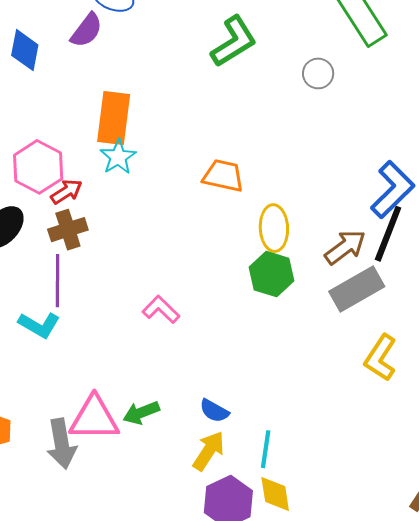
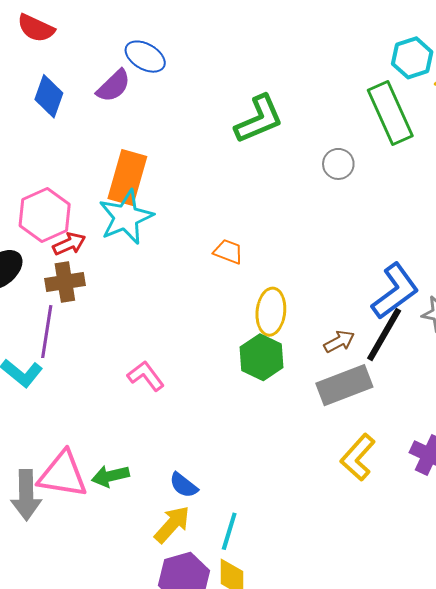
cyan star: (118, 157) -> (126, 217), size x1.5
orange trapezoid: (223, 176) -> (228, 252), size x0.7
brown arrow: (345, 247) -> (339, 342), size x0.7

